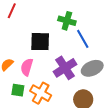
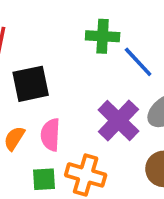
black square: (40, 42) -> (31, 84), moved

